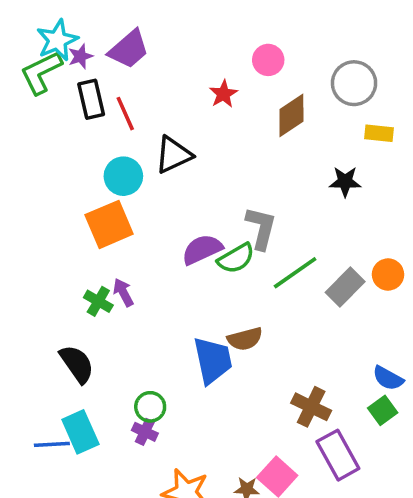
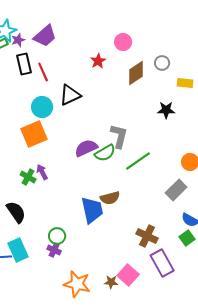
gray circle: (354, 83) -> (162, 63), moved, size x0.6
gray rectangle: (345, 287) -> (176, 190), moved

